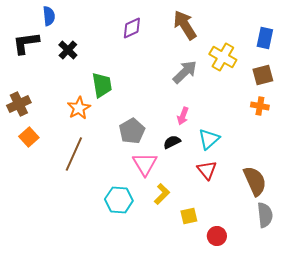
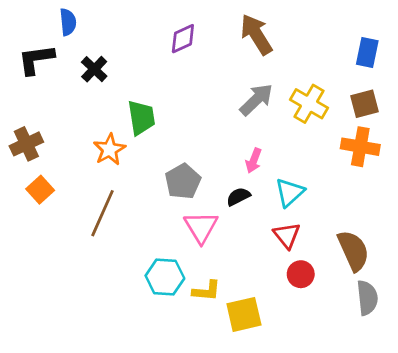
yellow cross: (223, 57) -> (309, 104), moved
orange cross: (260, 106) -> (360, 147), size x1.5
yellow L-shape: (162, 194) -> (206, 291), moved, turned 50
yellow square: (189, 216) -> (244, 314), moved, size x1.5
red circle: (217, 236) -> (301, 274), moved

